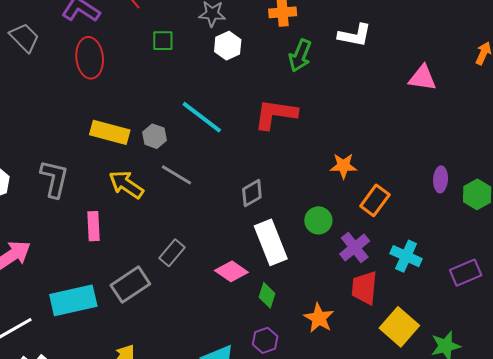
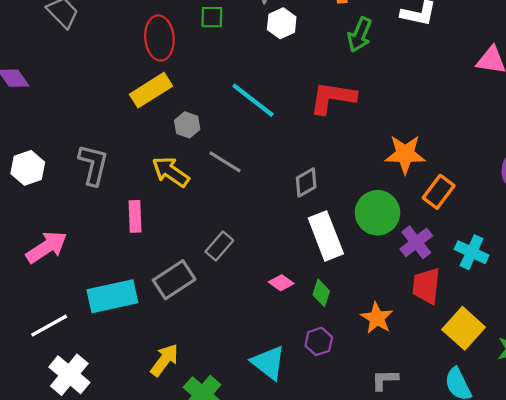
red ellipse: (90, 58) -> (159, 38), moved
yellow rectangle: (110, 132) -> (151, 90), moved, turned -48
gray hexagon: (155, 136) -> (187, 125), moved
orange star: (343, 166) -> (405, 154), size x1.4
green circle: (318, 220) -> (377, 213), size x1.5
pink diamond: (231, 271) -> (281, 283), moved, size x0.7

